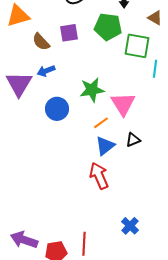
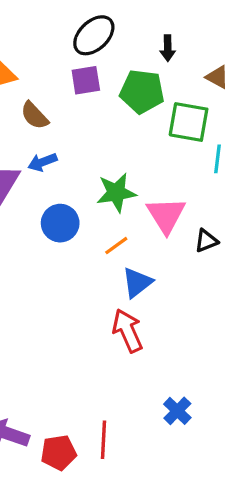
purple square: (69, 33) -> (86, 80), moved
orange line: (101, 123) -> (116, 246), moved
black triangle: (133, 140) -> (206, 241), moved

